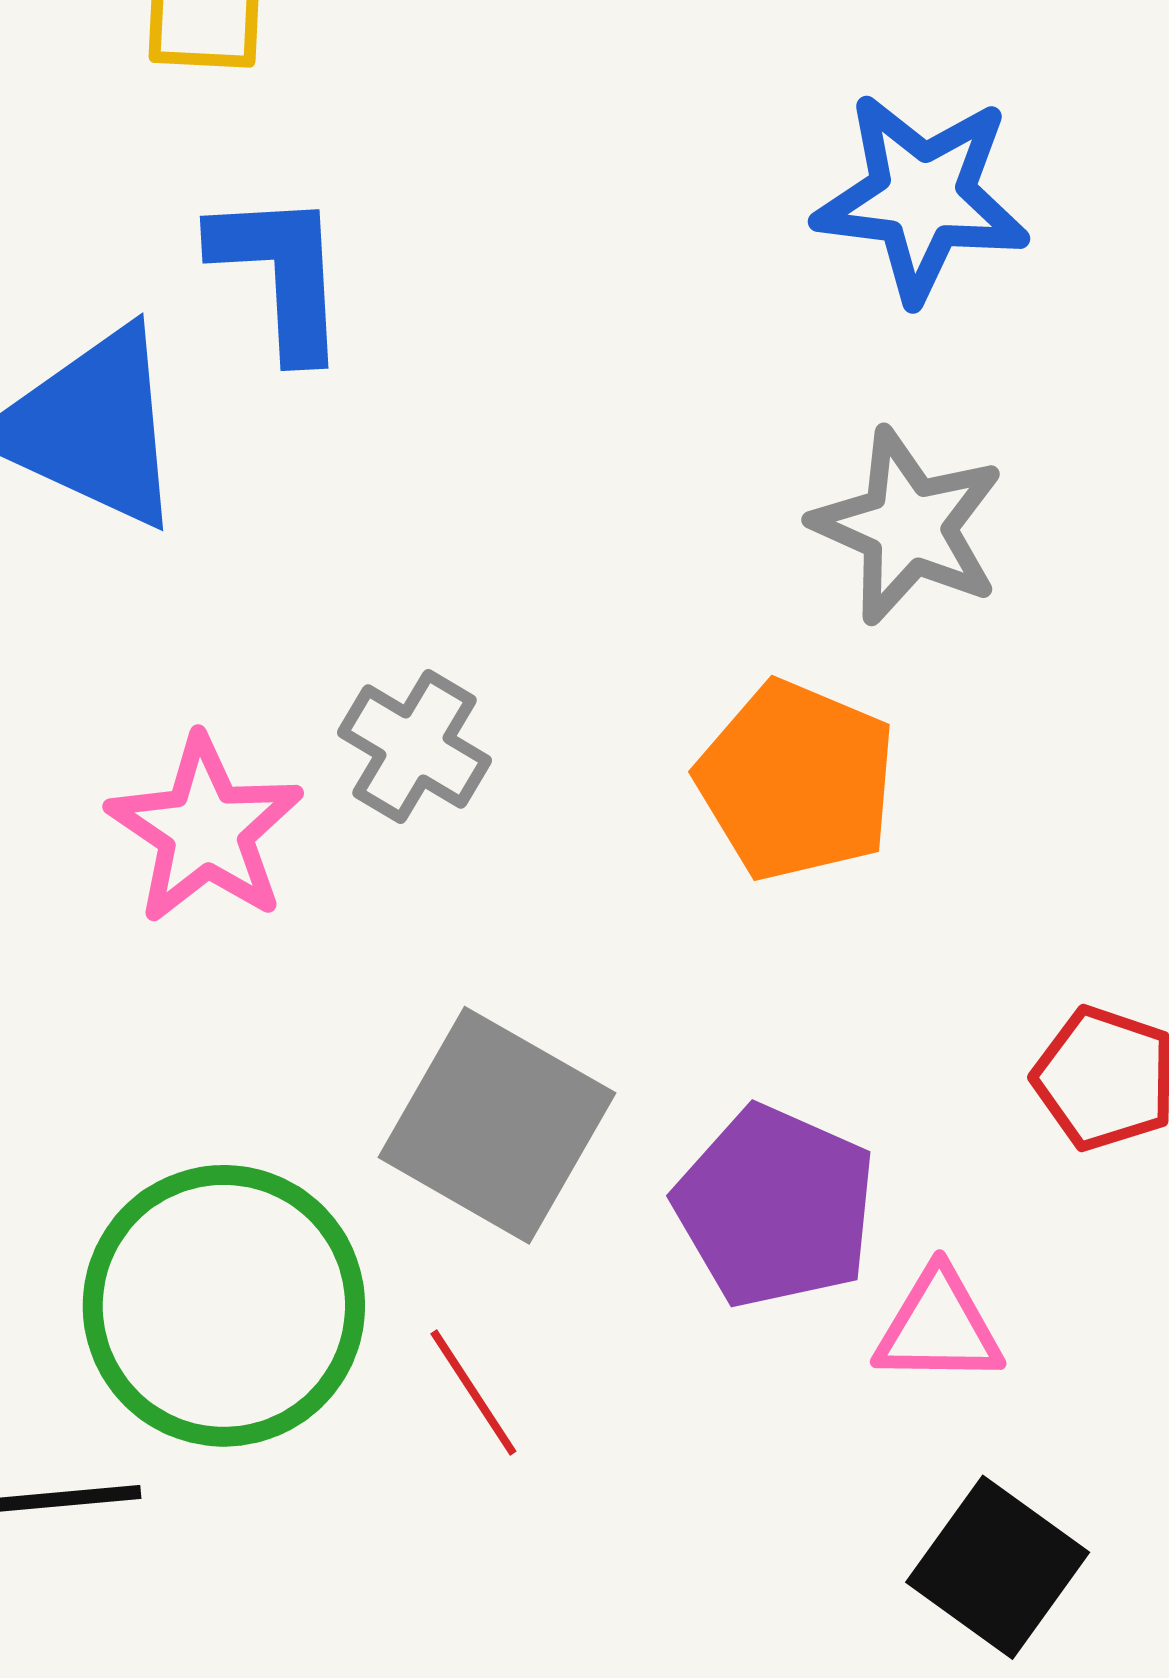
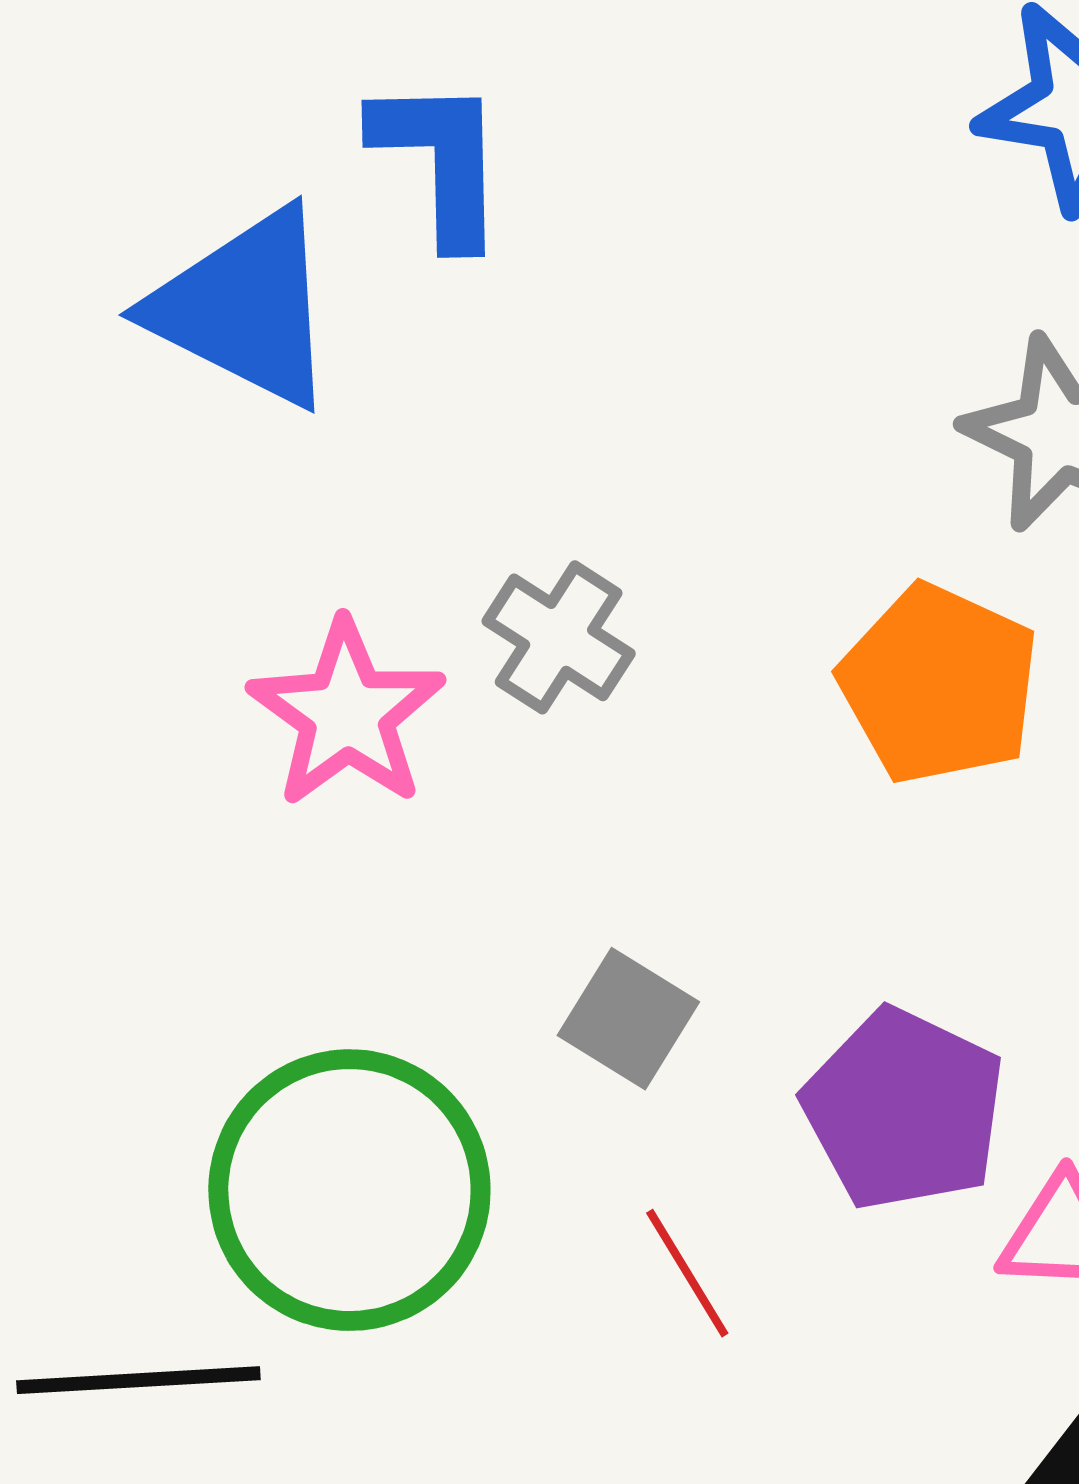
gray square: (497, 1125) -> (628, 1019), size x0.6
red line: (473, 1392) -> (687, 1273), moved

